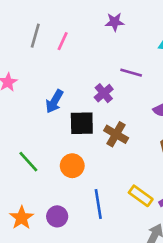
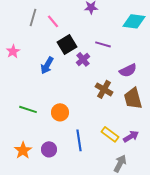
pink line: (63, 41) -> (53, 21), turned -64
black square: (82, 123) -> (67, 44), moved, turned -30
brown cross: (116, 134) -> (104, 89), moved
green line: (28, 162) -> (28, 109), turned -30

